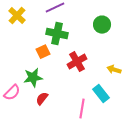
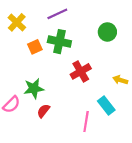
orange square: (43, 52) -> (35, 47), moved

